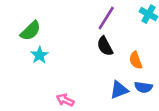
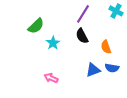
green semicircle: (31, 31) -> (36, 26), moved
cyan star: (40, 55) -> (53, 43), moved

